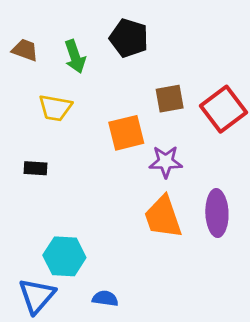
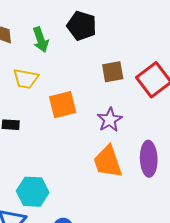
orange square: (126, 133) -> (63, 105), moved
purple star: (166, 162) -> (110, 120), turned -30

